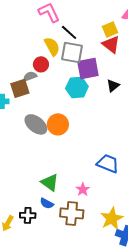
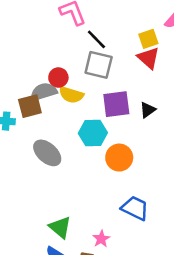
yellow semicircle: (52, 46) -> (71, 95), moved, turned 132
purple square: (88, 69) -> (116, 104), moved
gray semicircle: (30, 76) -> (44, 92), size x1.5
cyan hexagon: (77, 87) -> (93, 133), moved
orange circle: (58, 124) -> (119, 158), moved

